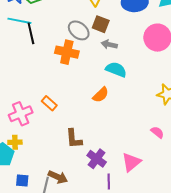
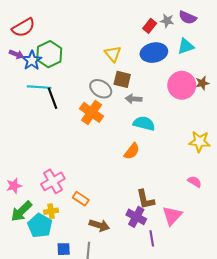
orange cross: (67, 52) -> (92, 112), turned 30
orange rectangle: (49, 103) -> (81, 199), moved
brown L-shape: (74, 139) -> (145, 199), moved
brown arrow: (58, 177) -> (99, 225), moved

